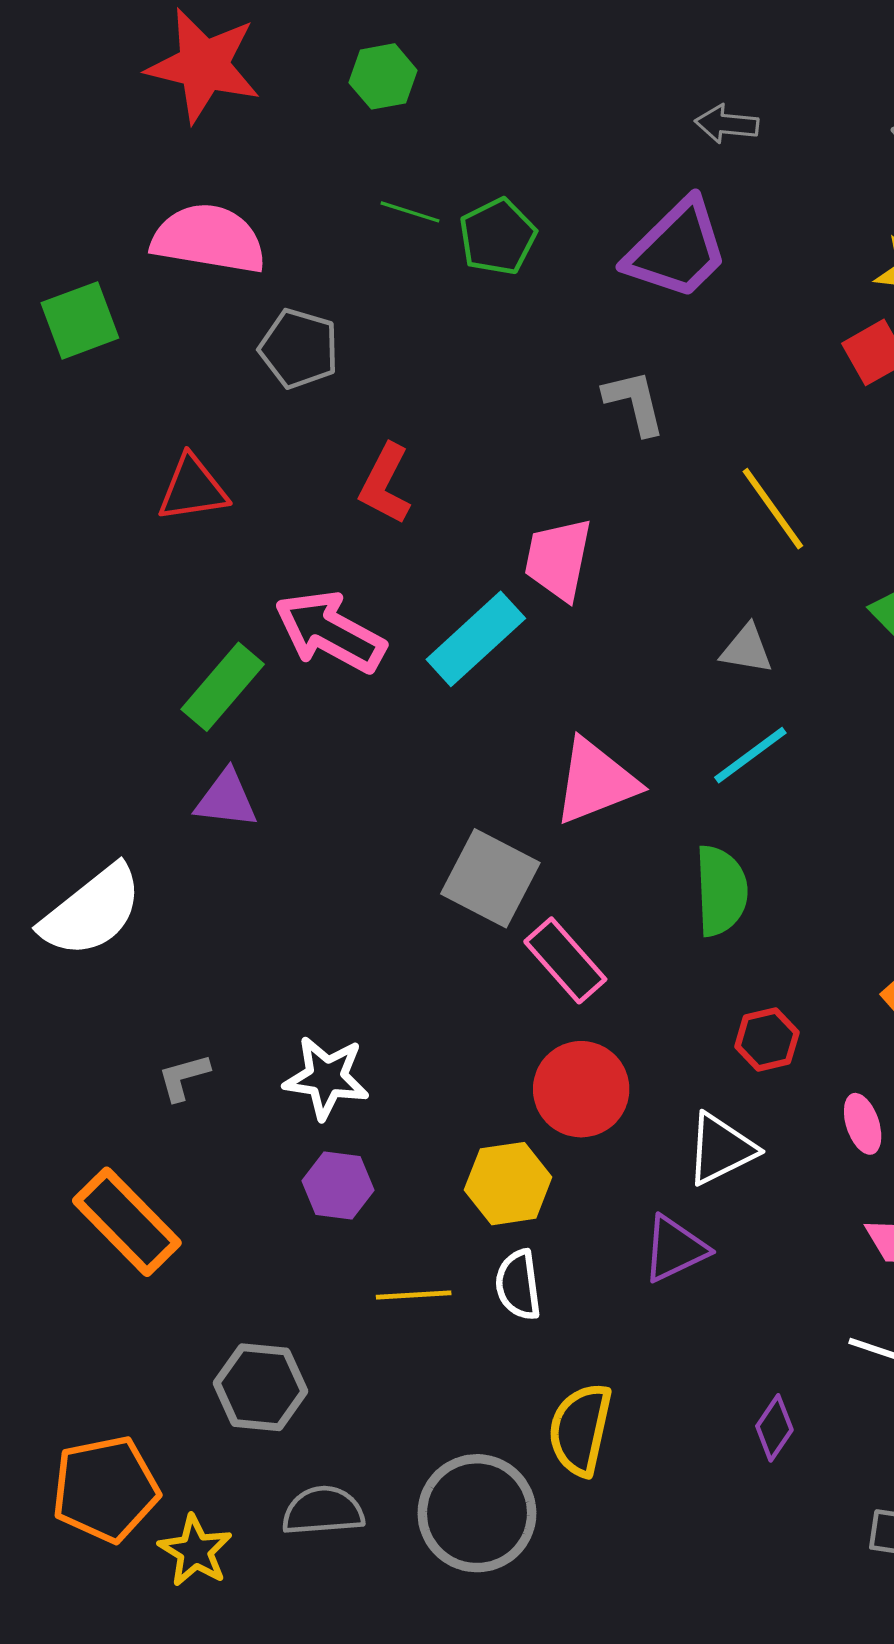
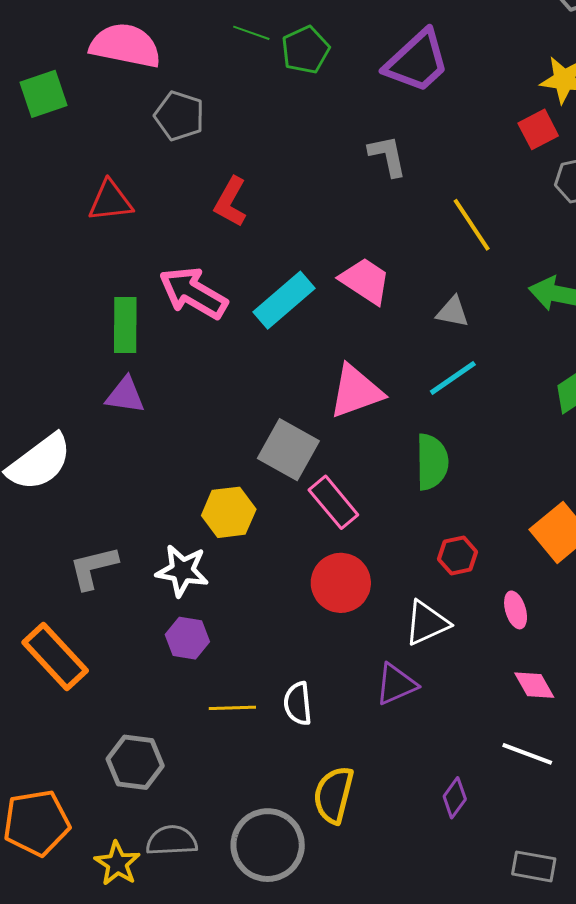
pink trapezoid: (558, 559) -> (365, 281), moved, turned 110
green rectangle: (223, 687) -> (125, 325), turned -42
gray L-shape: (184, 1077) -> (93, 568), size x1.5
yellow hexagon: (508, 1184) -> (229, 512), moved
yellow star: (195, 1551) -> (117, 863), moved

